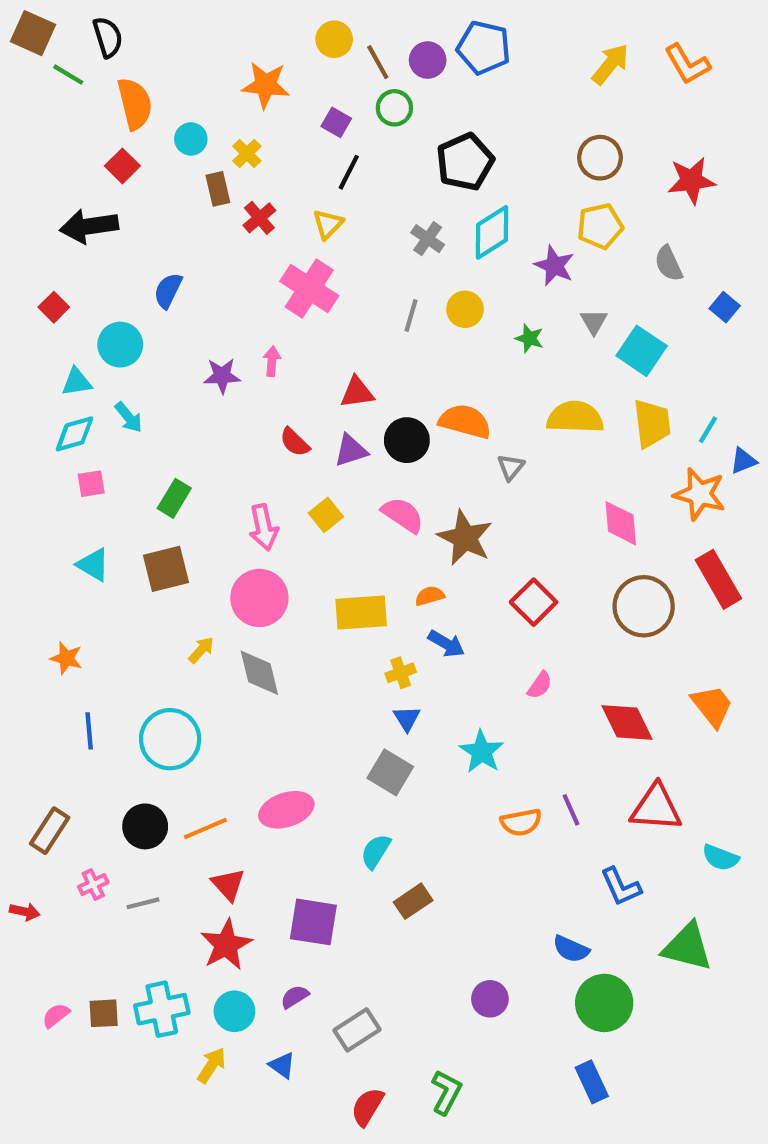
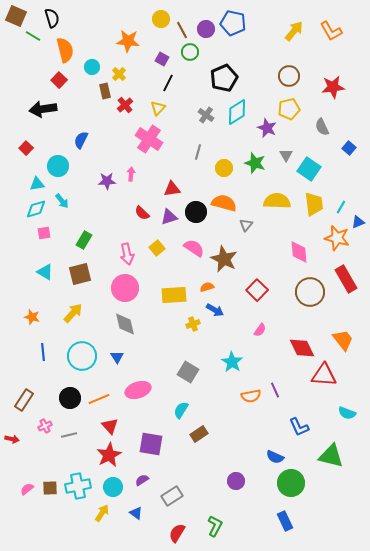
yellow circle: (465, 309) -> (224, 168), moved
green star: (529, 338) -> (255, 163), size x1.5
yellow arrow: (201, 650) -> (73, 313), moved, size x1.5
blue triangle: (407, 718) -> (117, 357), moved
red triangle: (656, 808) -> (324, 375), moved

